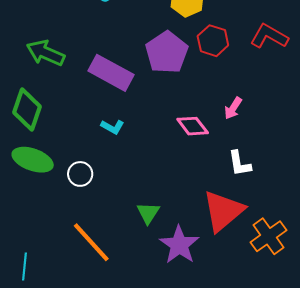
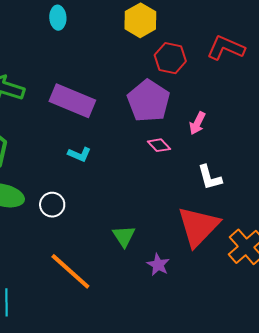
purple pentagon: (167, 52) -> (149, 101), moved
pink diamond: (193, 126) -> (159, 145), size x0.7
purple star: (179, 245) -> (158, 265), size x0.6

